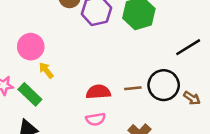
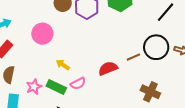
pink circle: (31, 47) -> (42, 34), moved
pink semicircle: (96, 119) -> (78, 83), moved

